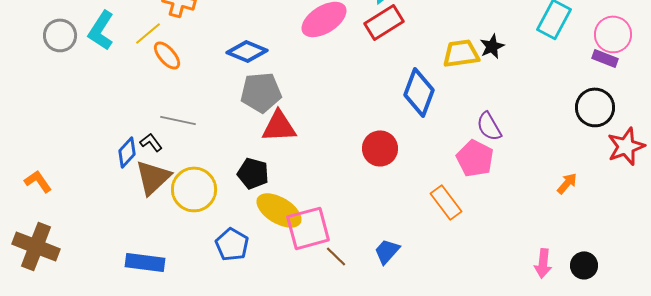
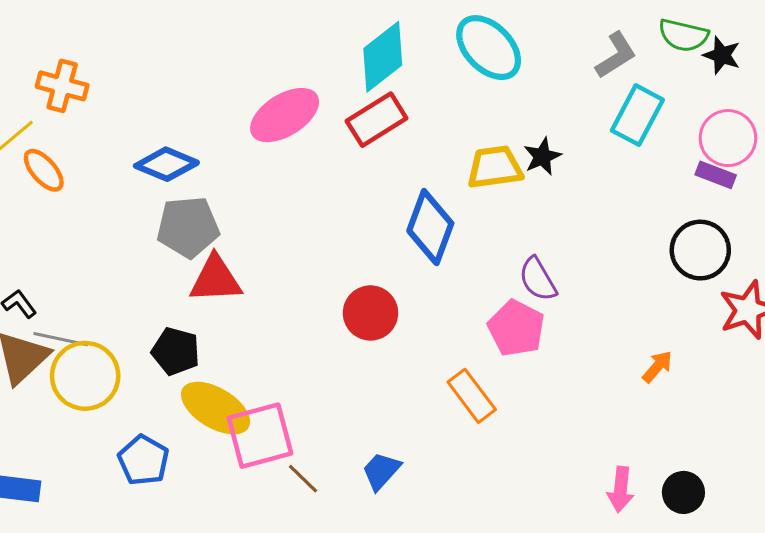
gray line: (178, 120) -> (61, 339), moved

